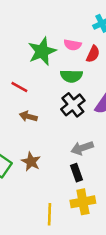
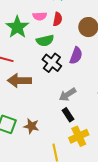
brown arrow: (28, 116) -> (19, 81), size x1.6
brown star: (31, 162) -> (31, 126), moved

